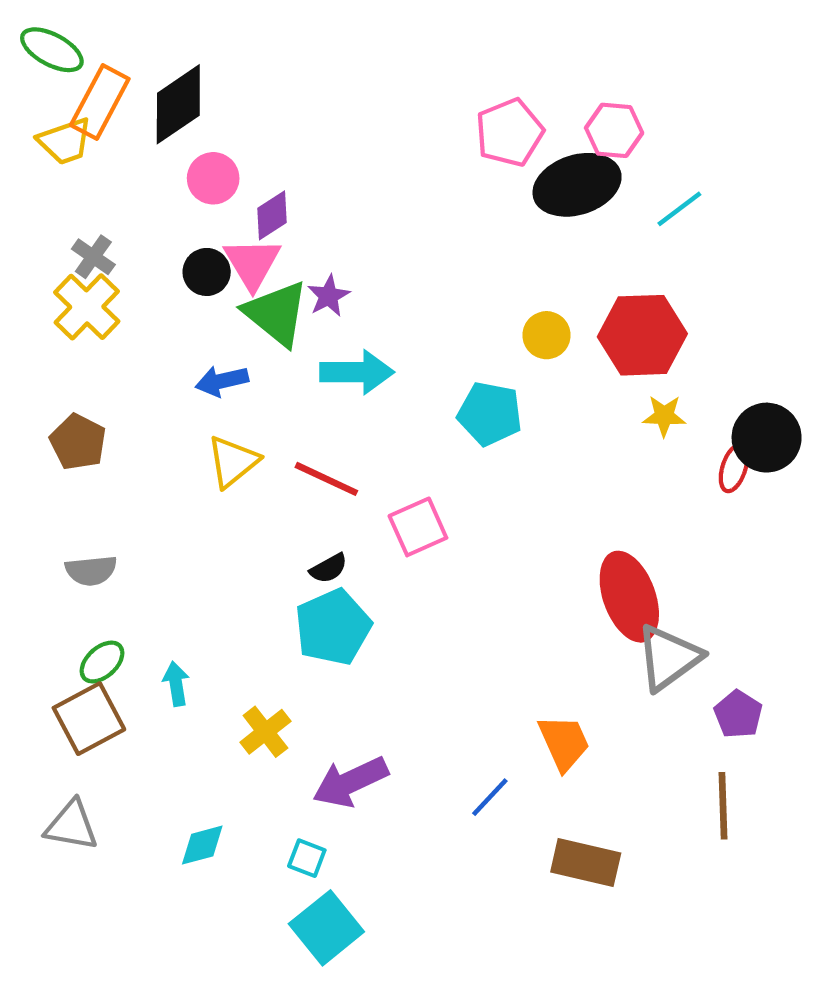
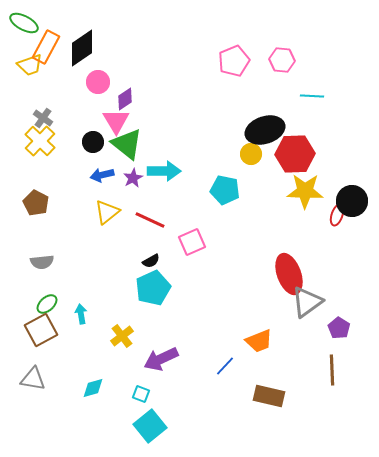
black ellipse: (577, 185) -> (265, 130), moved
cyan line: (679, 209) -> (312, 96), turned 40
black circle: (207, 272) -> (93, 142), moved
purple star: (329, 296) -> (133, 178), moved
yellow star: (664, 416) -> (305, 191), size x1.8
orange trapezoid: (564, 743) -> (259, 341), turned 92

